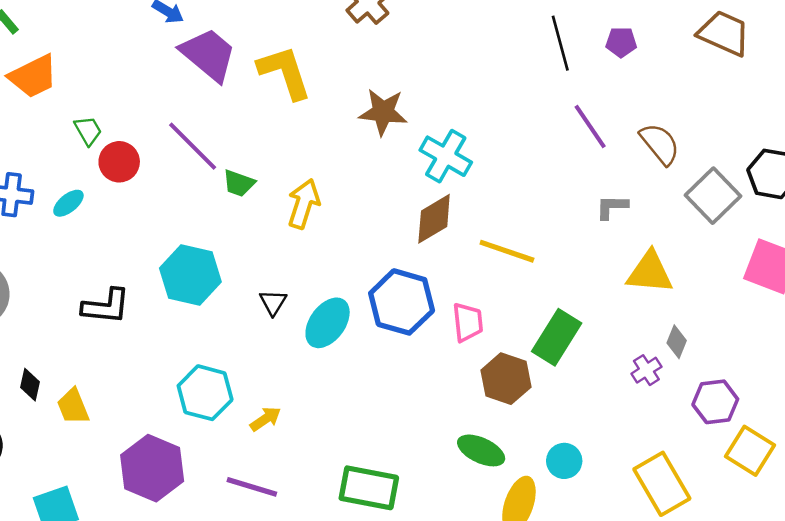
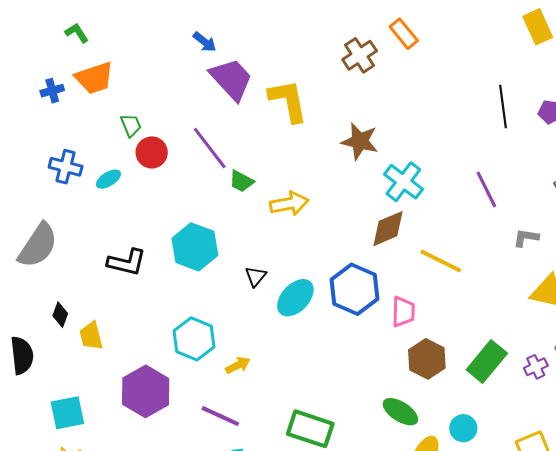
purple line: (590, 127) -> (486, 189), moved
yellow arrow: (304, 204) -> (289, 204), turned 54
green rectangle: (557, 337) -> (487, 361), moved

